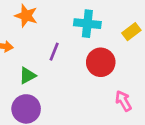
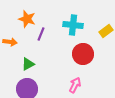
purple line: (54, 52) -> (41, 34), moved
pink arrow: (123, 101) -> (75, 85), moved, turned 56

